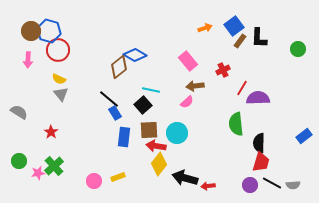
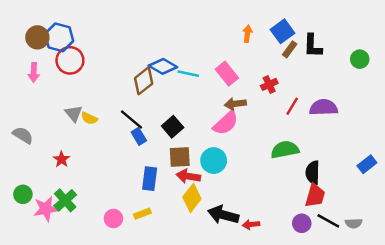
orange arrow: (205, 28) -> (247, 34), turned -64
yellow semicircle: (59, 79) -> (89, 118), moved
cyan line: (151, 90) -> (188, 74), moved
purple semicircle: (258, 98) -> (323, 107), moved
pink semicircle: (187, 102) -> (226, 123), size x1.6
green semicircle: (236, 124) -> (285, 150), turned 85
blue rectangle: (124, 137) -> (150, 179), moved
pink star: (38, 173) -> (46, 209), size x1.5

